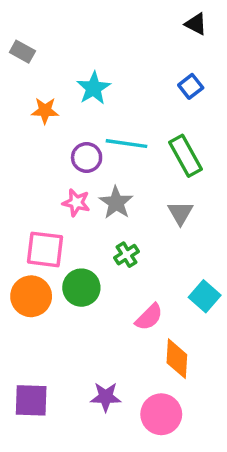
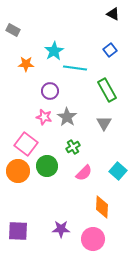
cyan line: (127, 144) -> (75, 68), moved
pink square: (45, 249) -> (26, 144), turned 30
pink semicircle: (149, 317) -> (84, 173), moved

